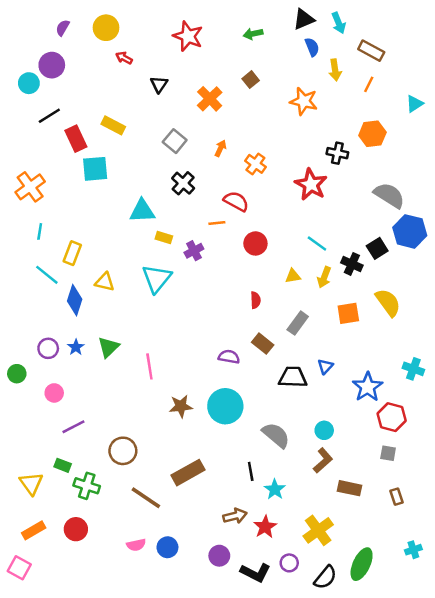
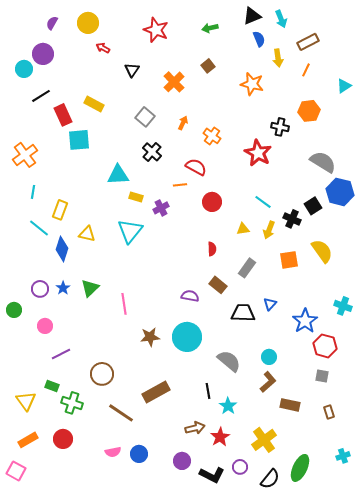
brown rectangle: (371, 51) -> (308, 42), turned -55

